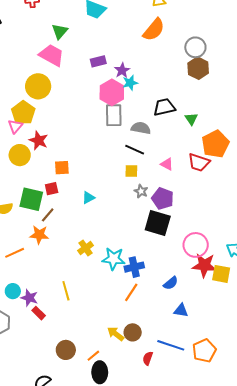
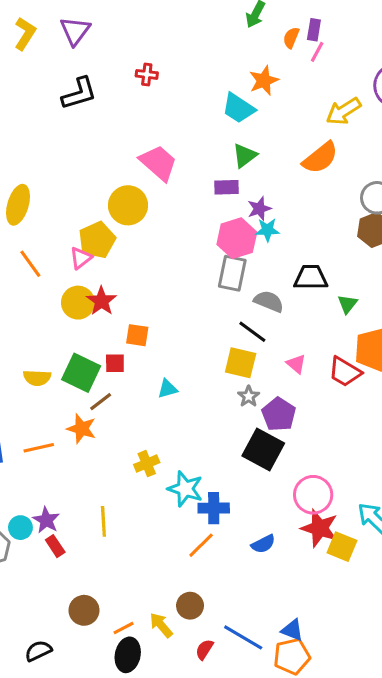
green triangle: (60, 31) -> (245, 156), moved
red star: (39, 140) -> (101, 301), moved
yellow square: (131, 171) -> (241, 363), size x1.5
cyan circle: (13, 291) -> (20, 528), moved
blue triangle: (181, 310) -> (292, 630), moved
yellow arrow: (116, 334) -> (161, 625), moved

